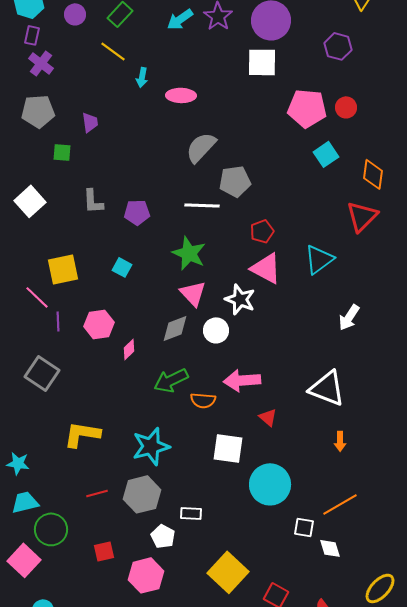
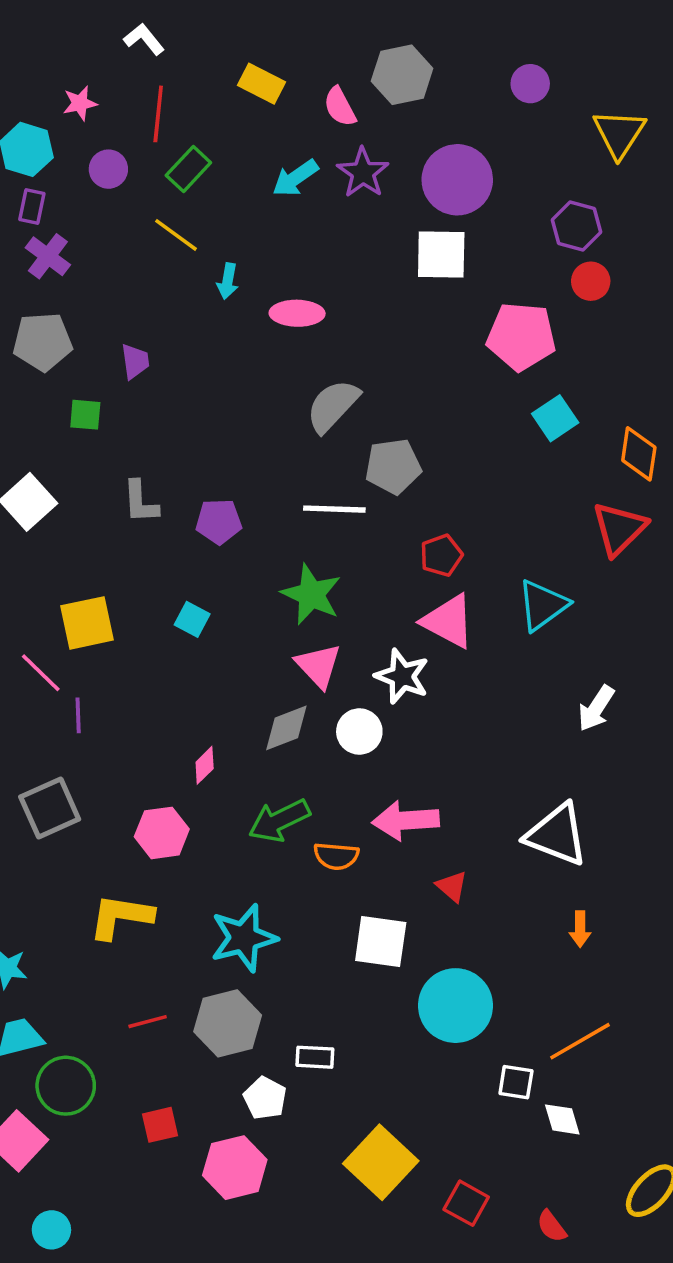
red circle: (346, 107) -> (591, 281), moved
pink hexagon: (99, 324) -> (162, 833), moved
gray square: (42, 373) -> (50, 808), turned 32

